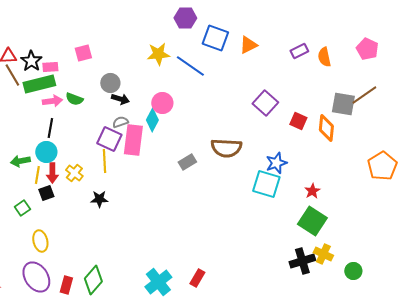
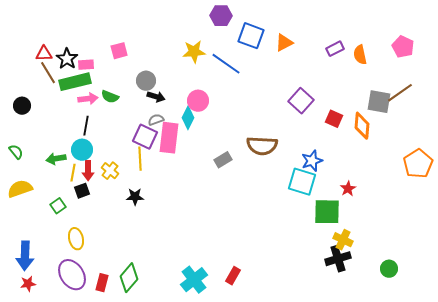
green square: (312, 221) -> (327, 212), moved, turned -32
yellow cross: (323, 254) -> (343, 240), moved

